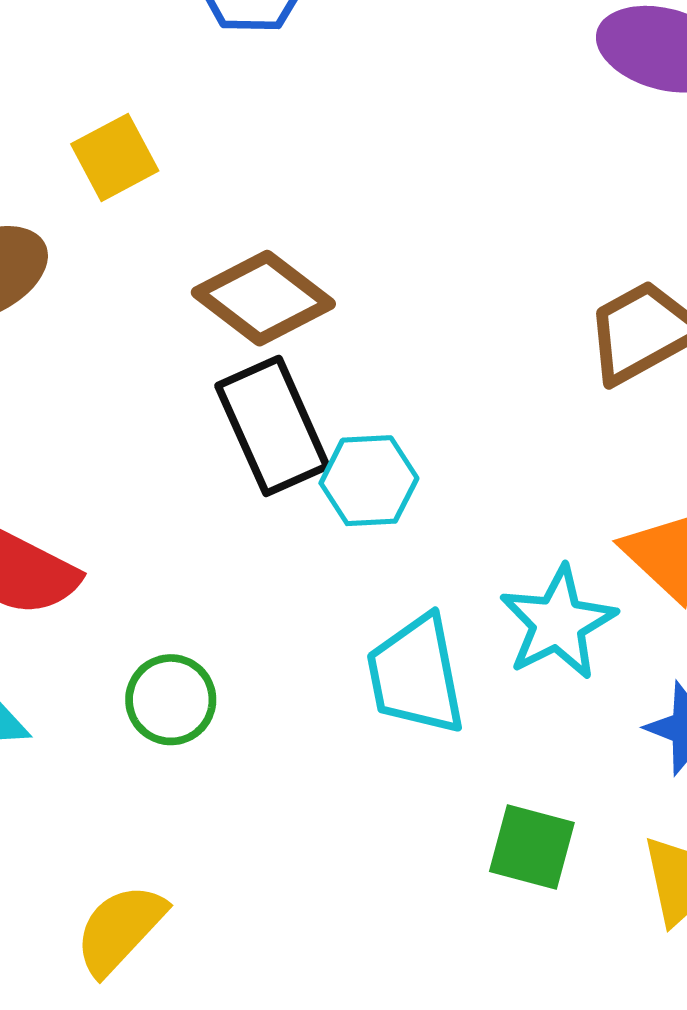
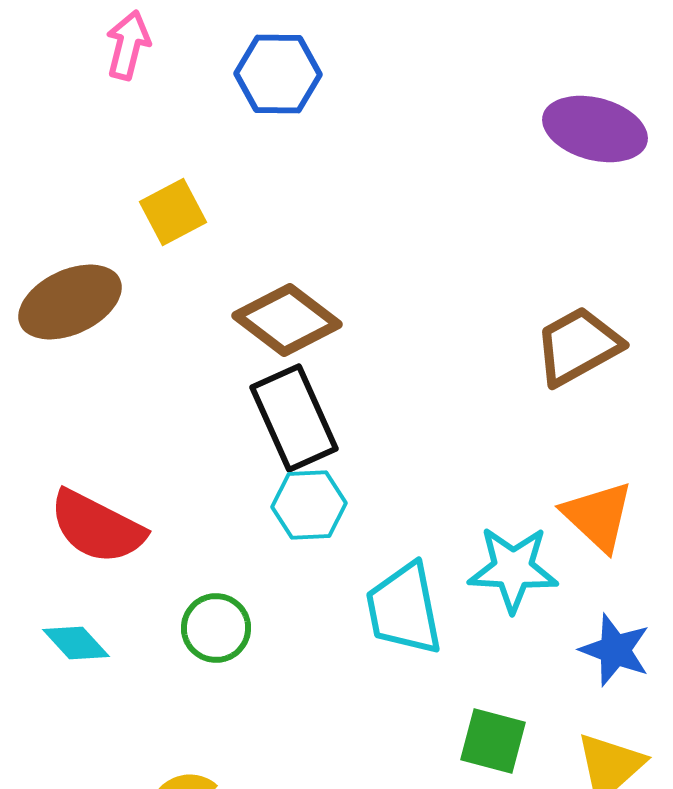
cyan hexagon: (369, 481) -> (309, 505), moved
cyan star: (558, 623) -> (513, 569), turned 30

